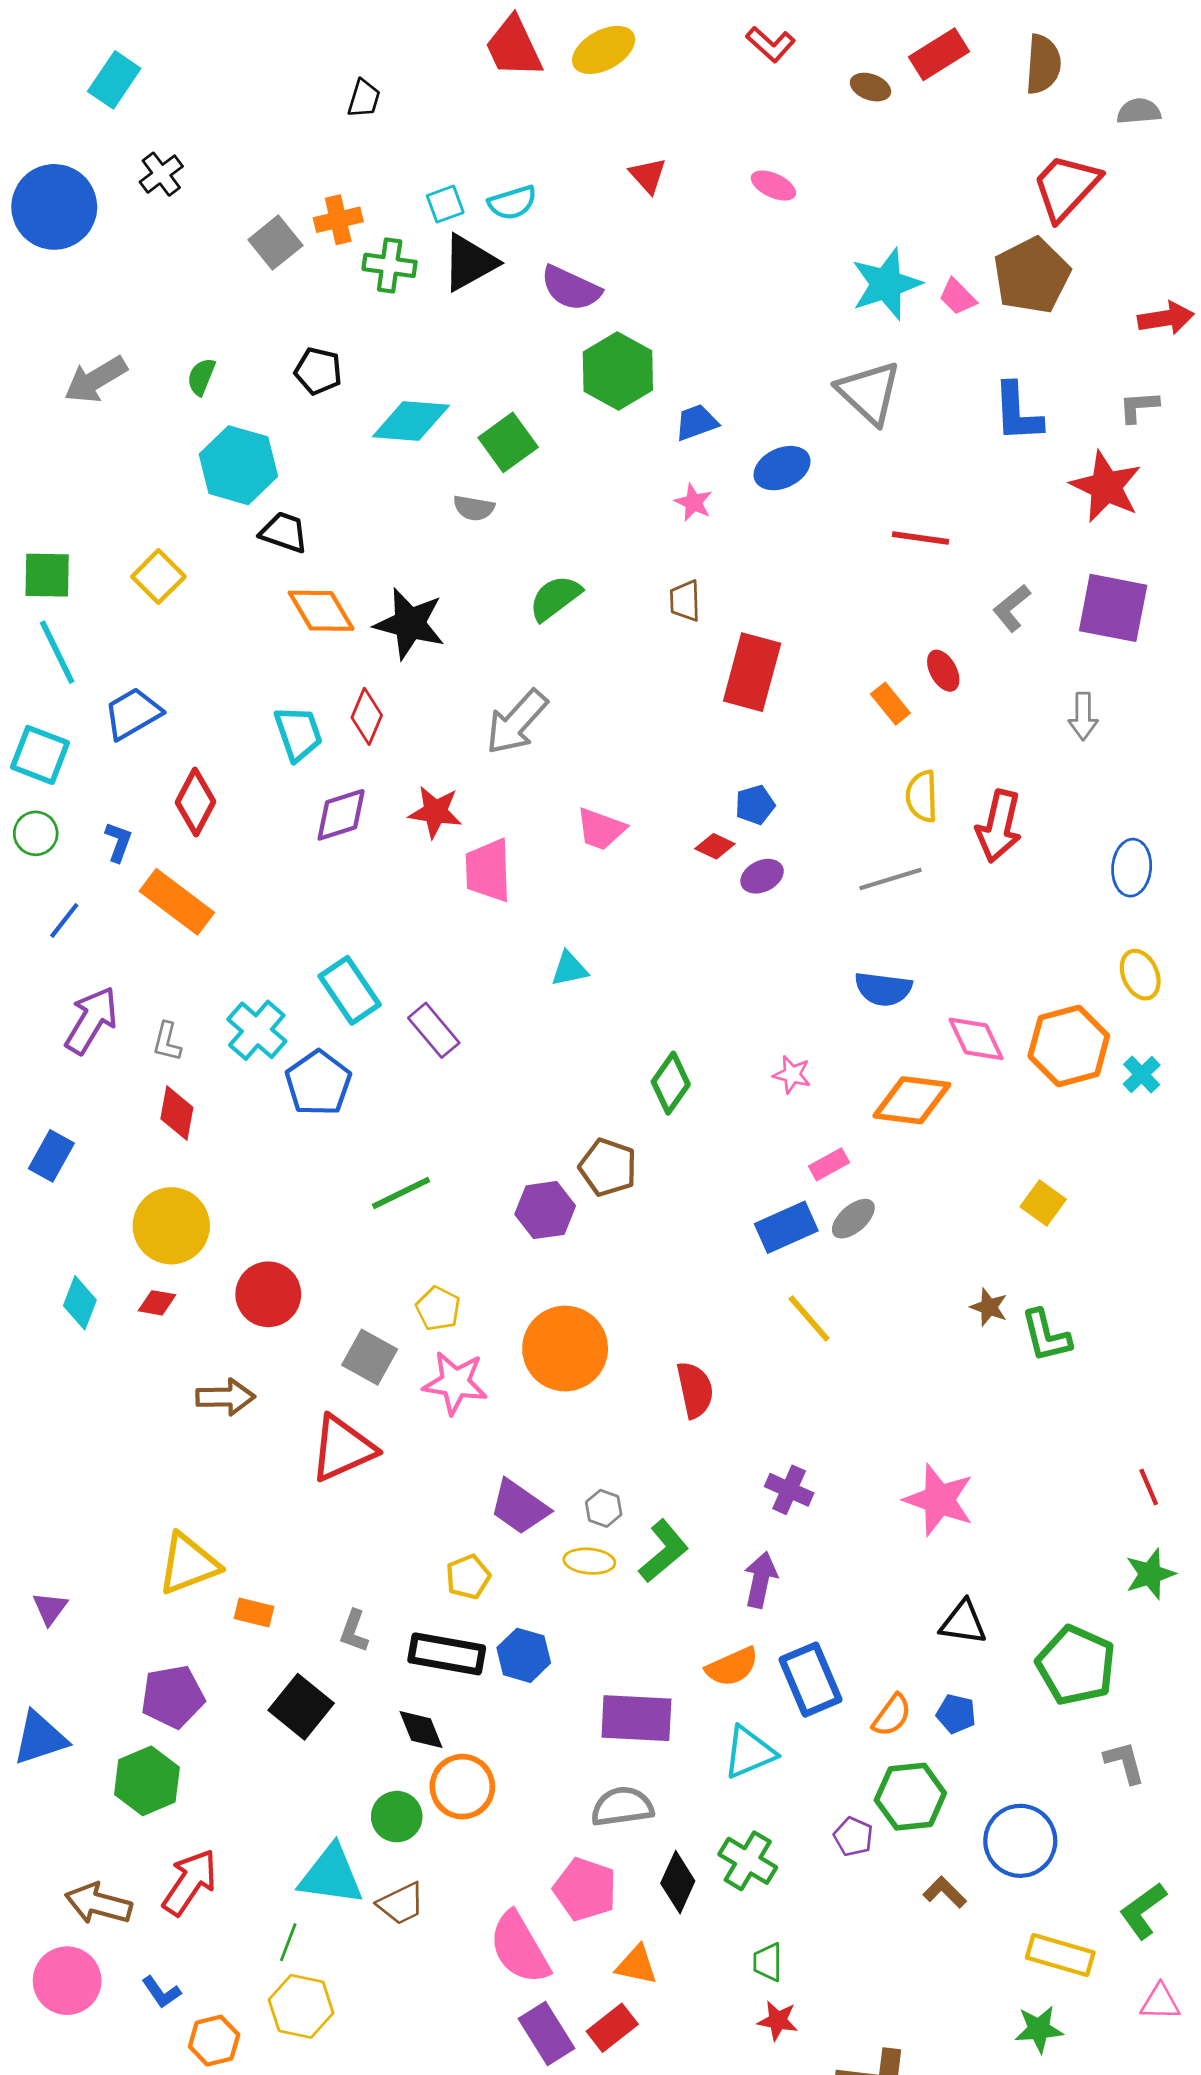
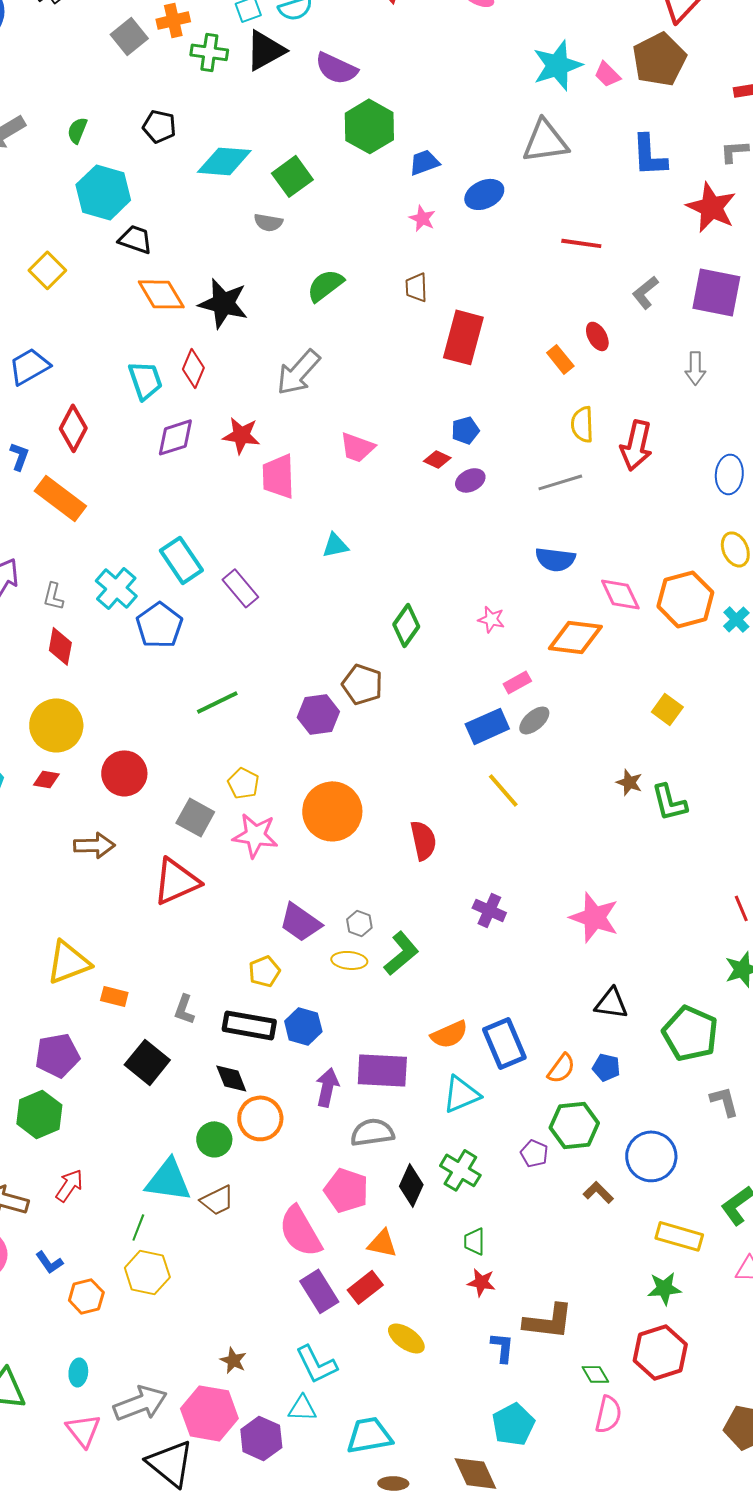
gray triangle: (869, 392) -> (545, 141), turned -51
purple arrow: (761, 1580) -> (327, 1087), moved
red arrow: (190, 1882) -> (69, 1185), size x0.7

